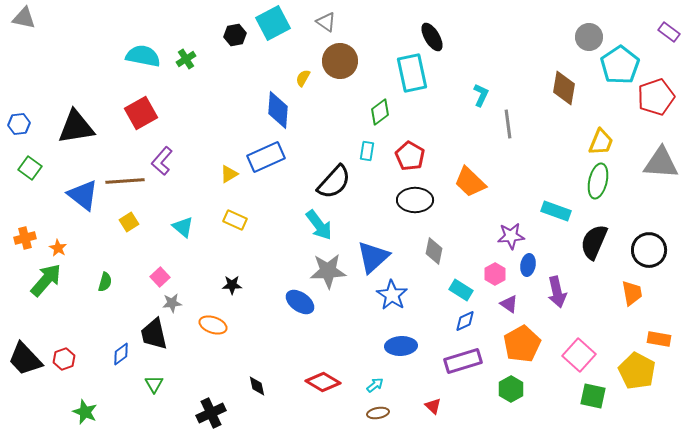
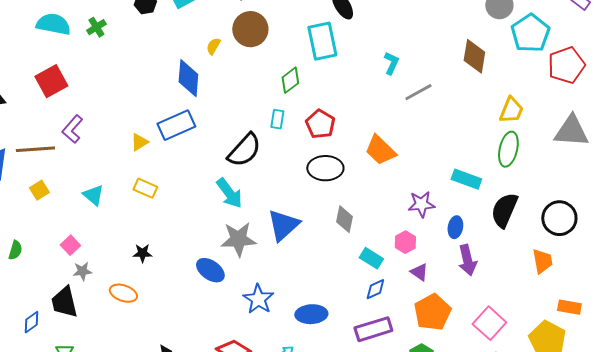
gray line: (508, 124) -> (418, 92), turned 68
blue ellipse: (528, 265) -> (455, 227), moved
blue star: (392, 295) -> (258, 299), moved

